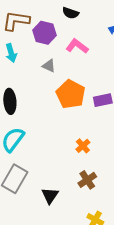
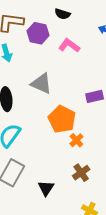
gray triangle: (49, 66) -> (41, 84), moved, size x1.6
orange pentagon: (71, 94) -> (62, 119), moved

